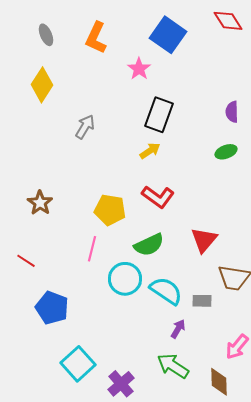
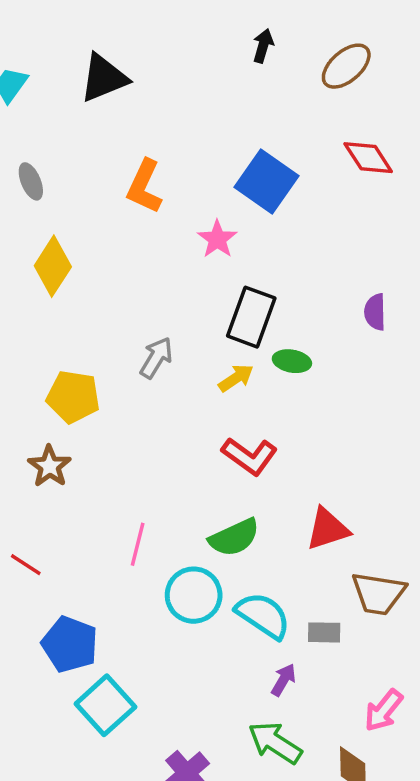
gray ellipse: (46, 35) -> (31, 181), moved
gray arrow: (85, 127) -> (156, 358), moved
green ellipse: (226, 152) -> (292, 361), moved, turned 30
yellow pentagon: (110, 210) -> (73, 397), moved
red triangle: (204, 240) -> (328, 529), turned 32
cyan square: (78, 364) -> (105, 705), moved

